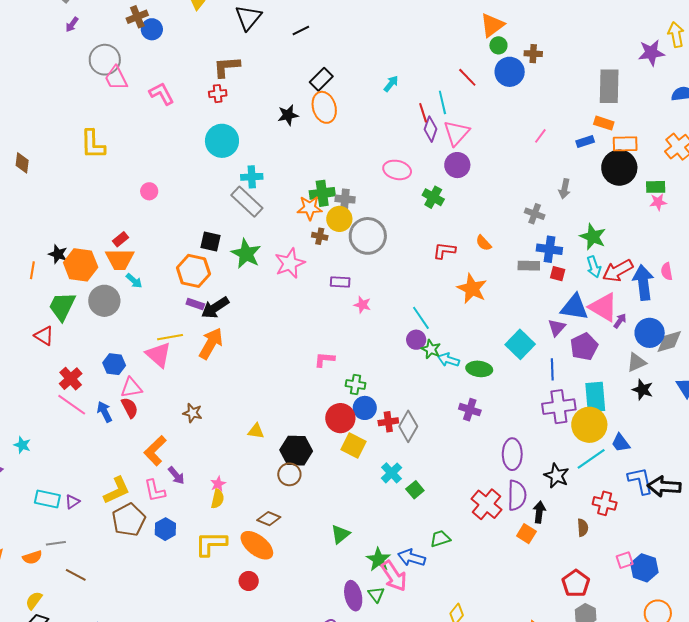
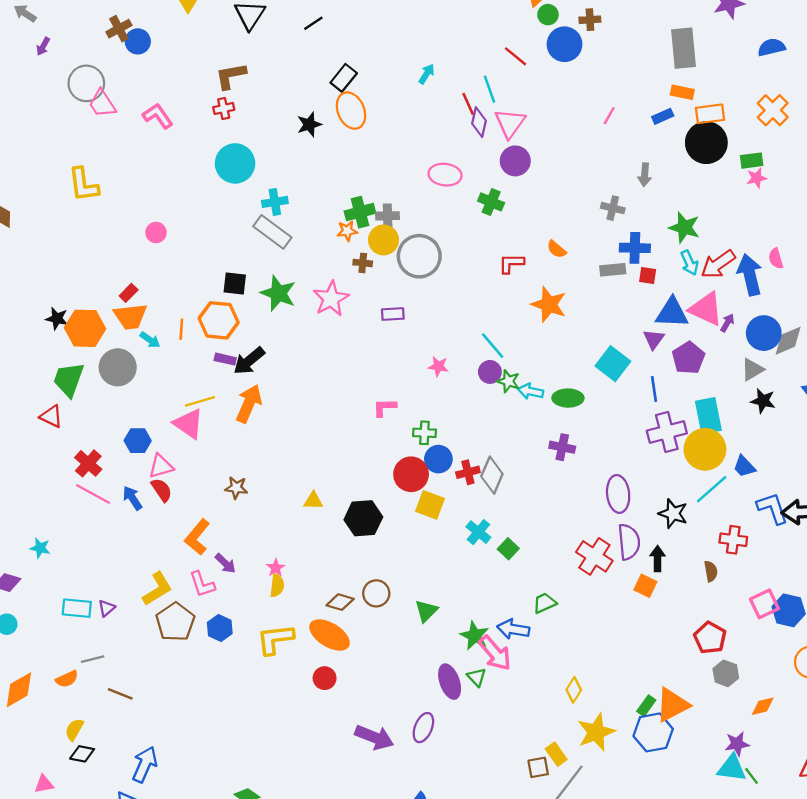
orange star: (310, 208) -> (347, 231), size x0.7
orange line: (32, 270) -> (181, 329), moved
pink star: (362, 305) -> (438, 366), moved
brown circle: (289, 474) -> (376, 593), moved
pink square: (625, 560) -> (764, 604), size x1.4

